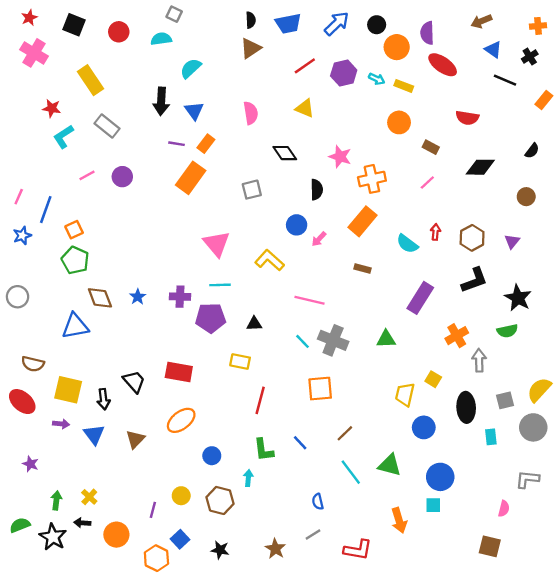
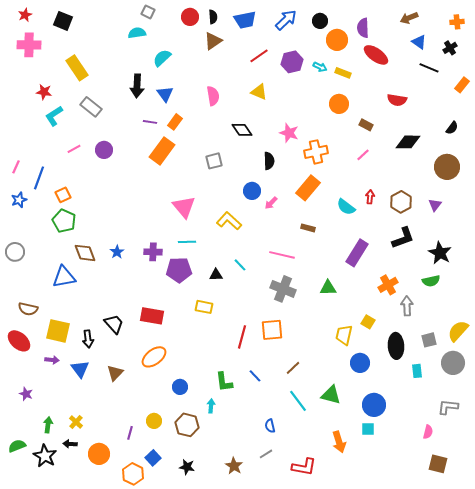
red circle: (119, 32) -> (190, 17), moved
pink cross: (34, 53) -> (29, 45), turned -30
brown circle: (526, 197) -> (447, 167), size x1.6
pink line: (310, 300) -> (282, 255), moved
cyan line: (302, 341) -> (240, 265), moved
red line: (260, 400) -> (242, 337), moved
brown square: (490, 546) -> (438, 464), moved

